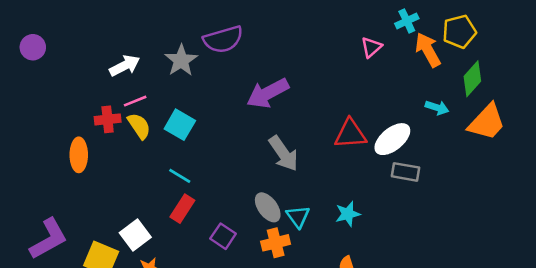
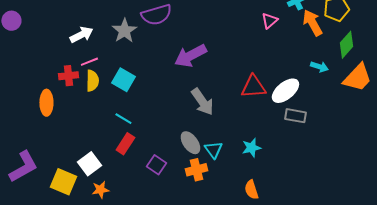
yellow semicircle: (139, 126) -> (92, 81), turned 35

